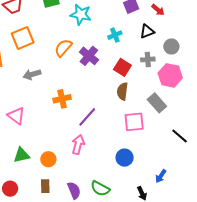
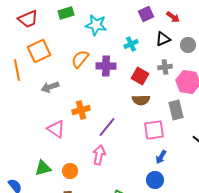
gray circle: (171, 46) -> (188, 45), moved
purple cross: (89, 56) -> (106, 66), turned -36
brown semicircle: (122, 91) -> (141, 100), turned -96
gray rectangle: (157, 103) -> (176, 110), turned 30
pink triangle: (16, 116) -> (56, 129), moved
blue circle: (125, 158) -> (155, 180), moved
blue arrow: (161, 176) -> (161, 157), moved

